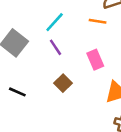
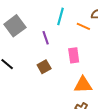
cyan line: (55, 22) -> (60, 16), moved, turned -42

